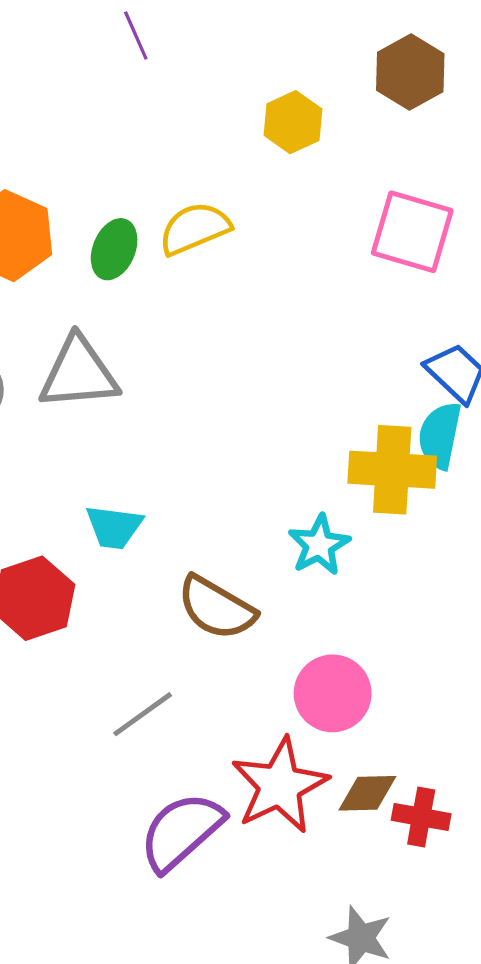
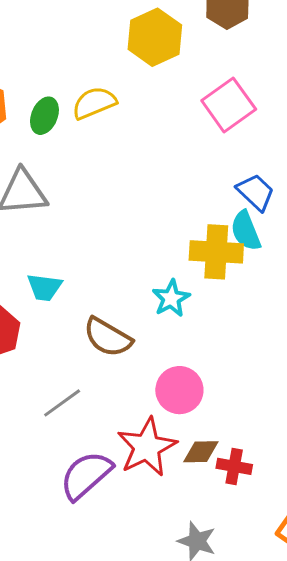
yellow hexagon: (293, 122) -> (155, 37), size x1.5
pink square: (412, 232) -> (229, 105), turned 38
cyan semicircle: (440, 435) -> (246, 231), turned -33

